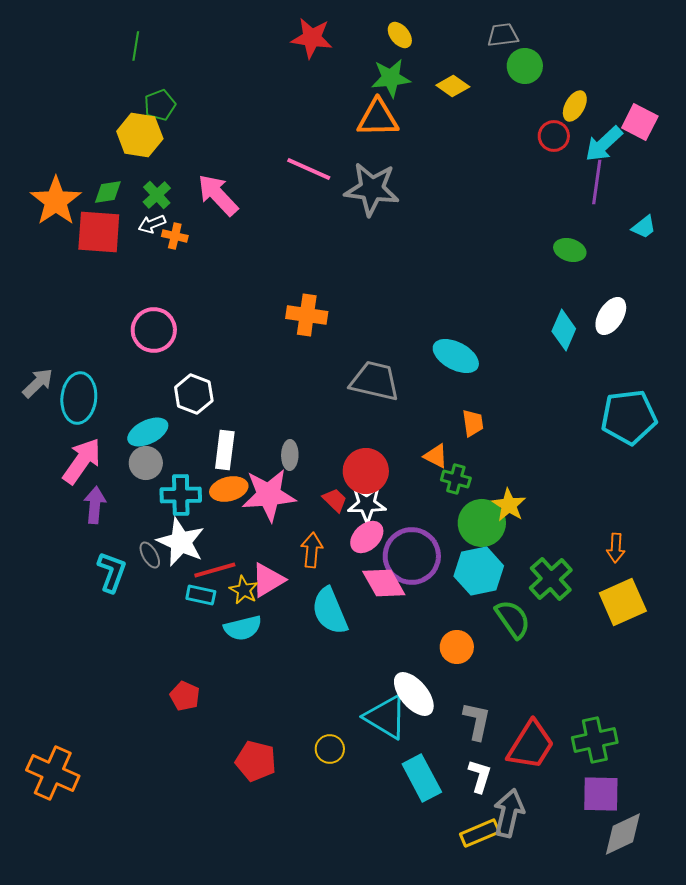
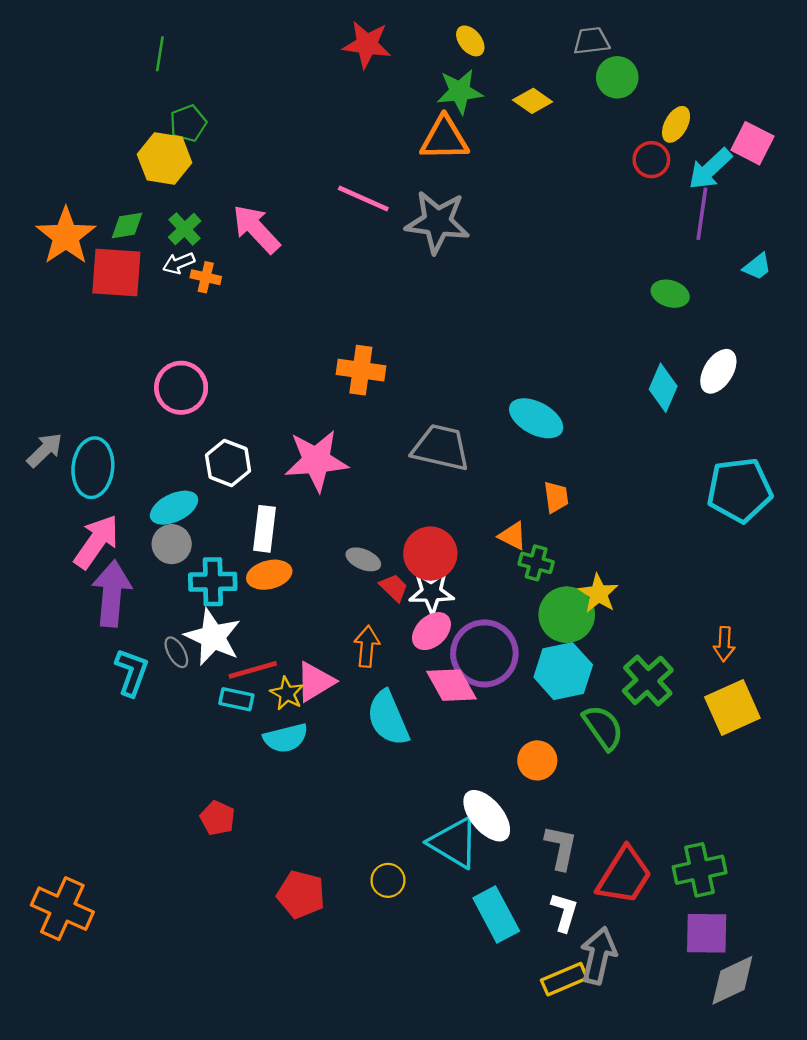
gray ellipse: (290, 455) -> (363, 559), moved, turned -68
pink star: (269, 495) -> (316, 461), moved
purple arrow: (95, 505) -> (112, 593), size x1.5

